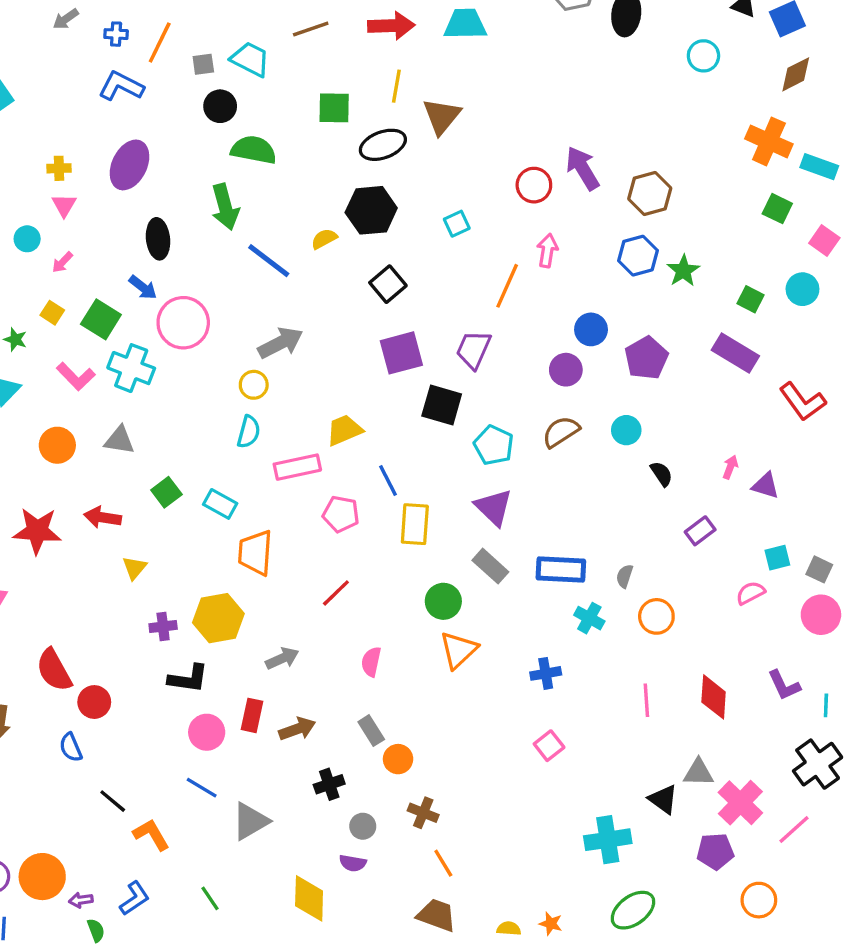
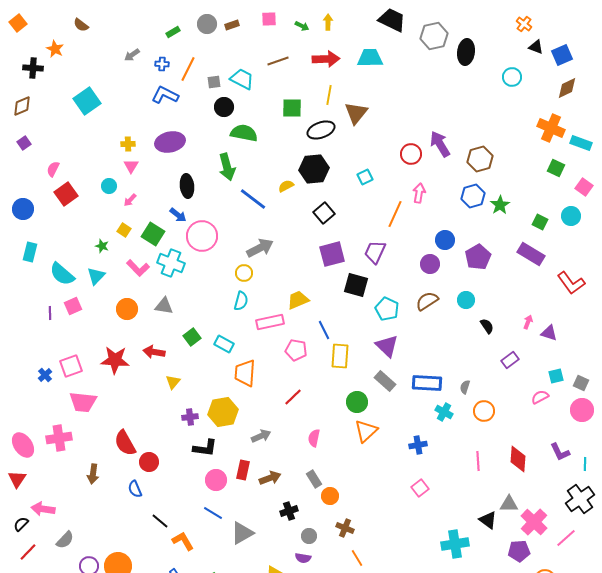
purple ellipse: (129, 165) -> (170, 142), turned 52

